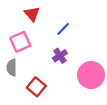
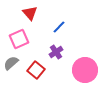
gray semicircle: (12, 68) -> (11, 63), turned 49
red square: (36, 87) -> (36, 70), moved

